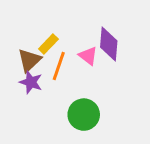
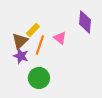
purple diamond: (109, 44) -> (85, 22), moved
green circle: (84, 115) -> (39, 78), moved

